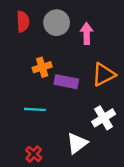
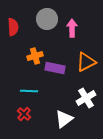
red semicircle: (23, 21) -> (13, 27), moved
red cross: (34, 154) -> (24, 114), moved

